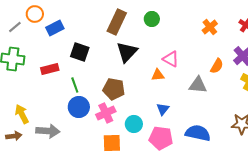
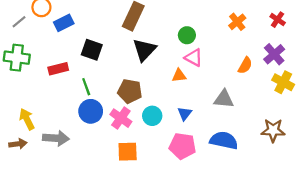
green circle: (152, 19) -> (187, 35), moved
gray triangle: (198, 85) -> (224, 99), moved
pink cross: (106, 113) -> (121, 118), turned -30
cyan circle: (134, 124) -> (152, 116), moved

